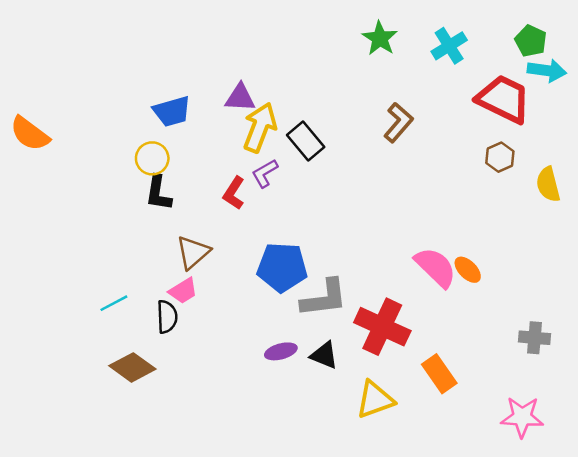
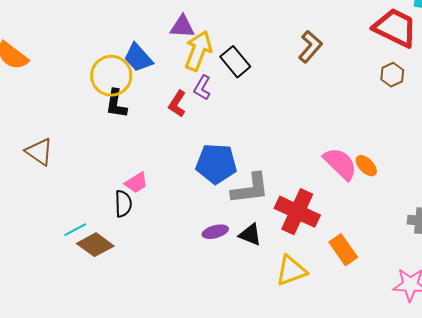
blue trapezoid: (172, 111) -> (138, 58), moved, turned 64
yellow circle: (152, 158) -> (111, 76), size x1.5
purple L-shape: (265, 173) -> (202, 88), turned -30
brown triangle: (193, 252) -> (39, 152), moved, turned -44
cyan line: (114, 303) -> (75, 230), moved

